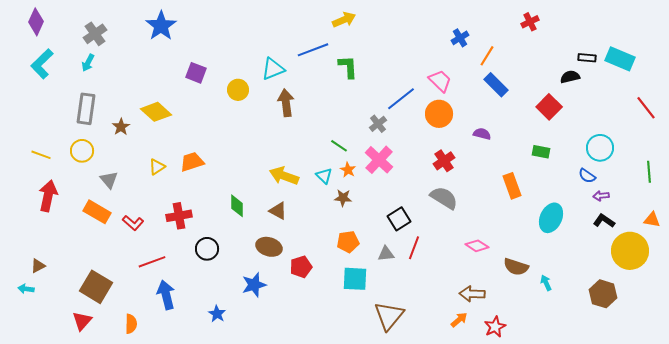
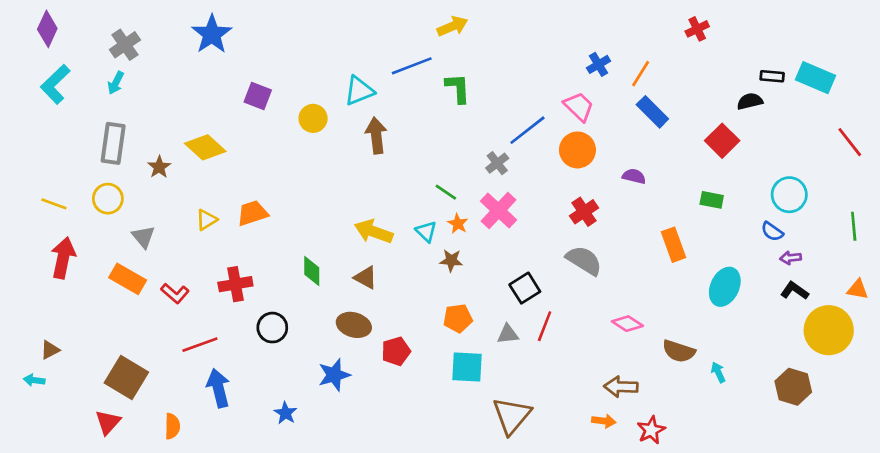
blue cross: (460, 38) -> (599, 64), moved
orange arrow: (459, 320) -> (604, 421), turned 48

